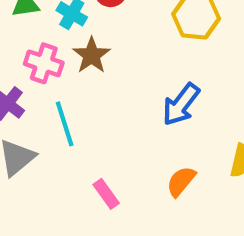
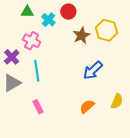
brown star: (92, 55) -> (82, 35), moved
pink rectangle: (106, 194) -> (38, 107), moved

